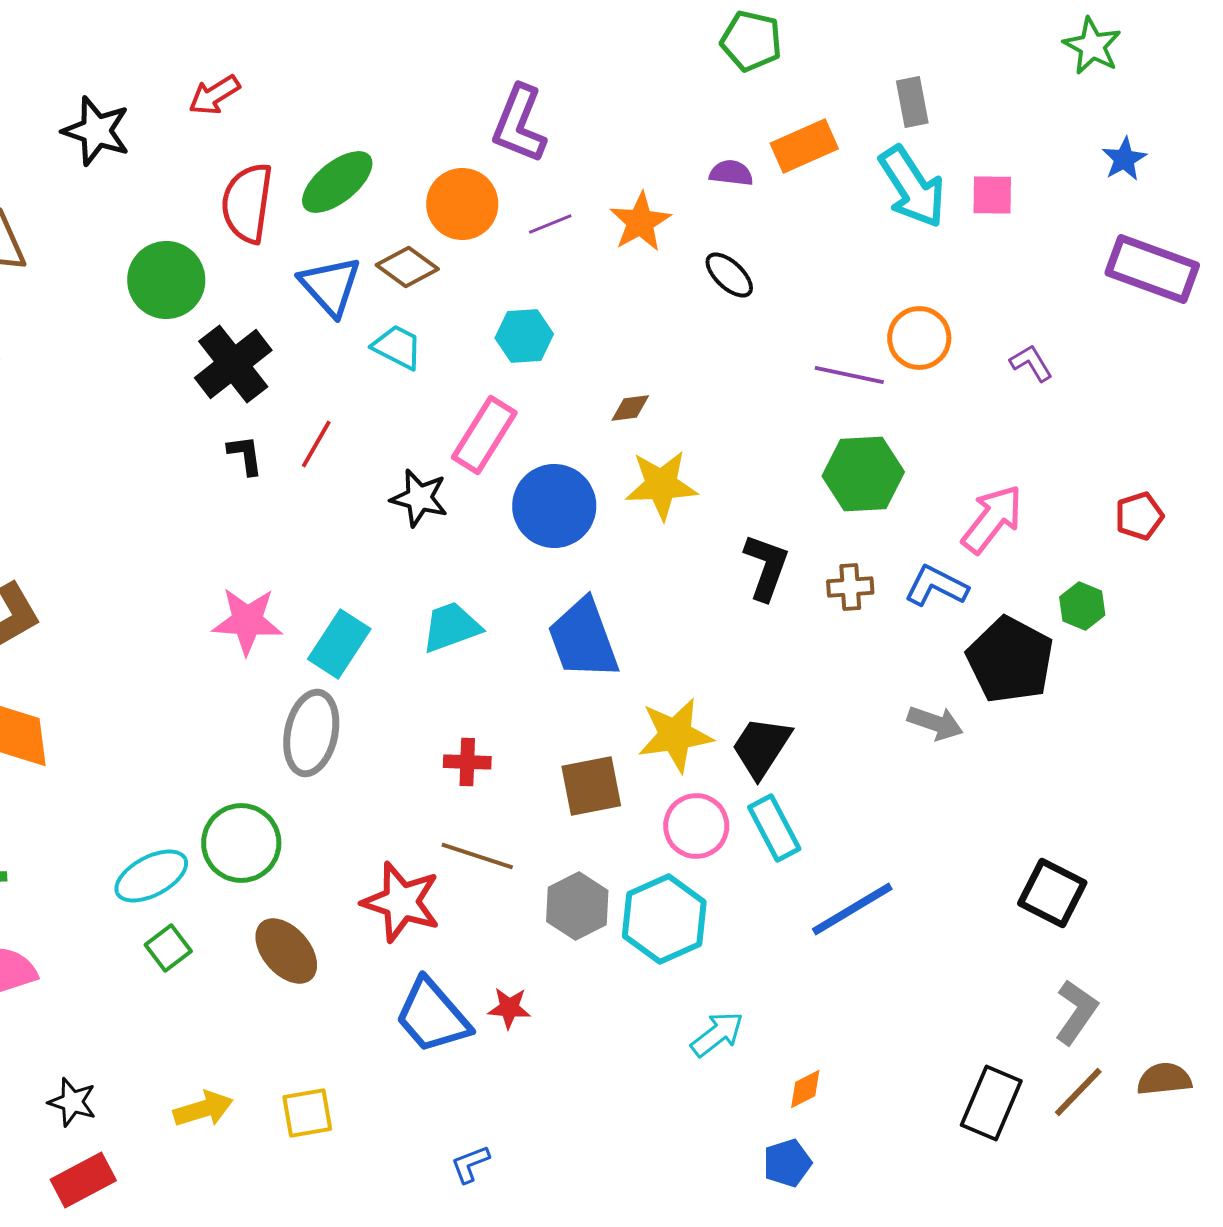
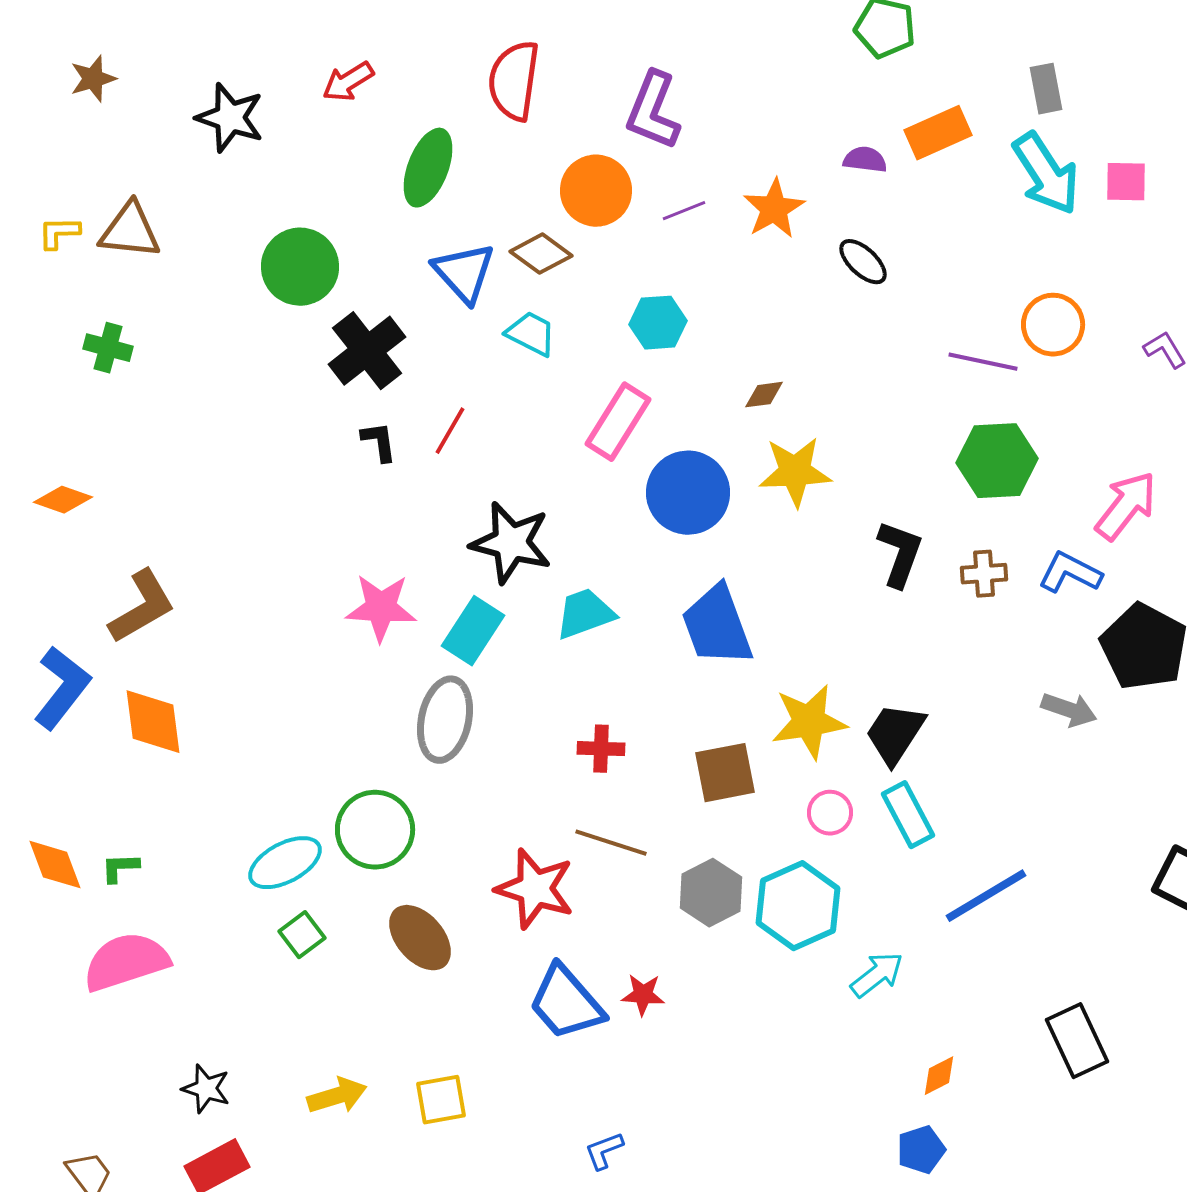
green ellipse: (337, 182) -> (428, 168), moved, turned -30
red semicircle: (247, 203) -> (514, 81), moved
black star: (419, 498) -> (511, 543), moved, size x1.4
pink circle: (696, 826) -> (830, 813), size x0.7
cyan arrow: (717, 1034) -> (877, 975), moved
black rectangle: (991, 1103) -> (1077, 1041), moved, turned -48

